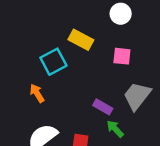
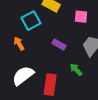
purple rectangle: (103, 107) -> (59, 45), moved

